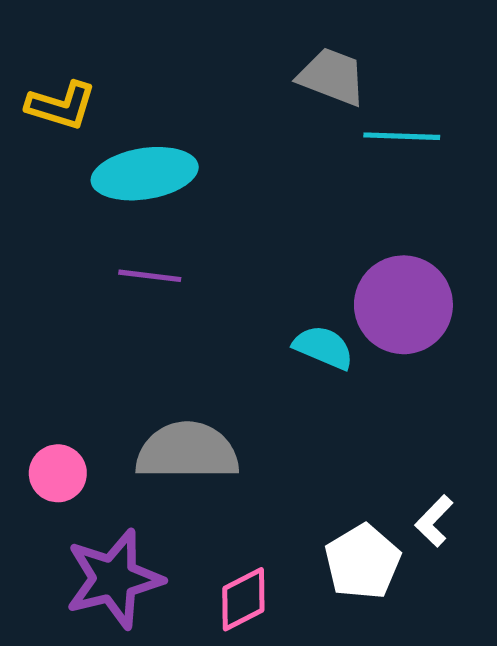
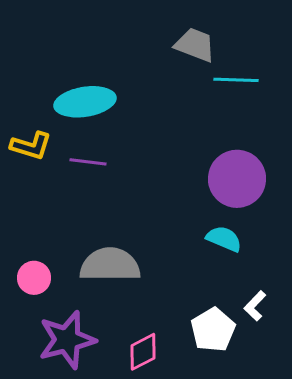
yellow L-shape: (61, 106) -> (31, 146), moved
cyan semicircle: (323, 347) -> (224, 239), moved

